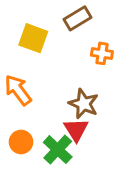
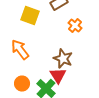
orange cross: (102, 53) -> (75, 26), turned 32

